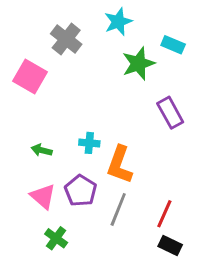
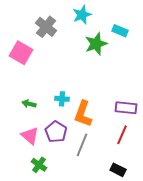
purple rectangle: (170, 113) -> (126, 108), moved, turned -55
red line: (164, 214) -> (122, 135), moved

